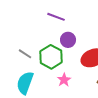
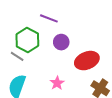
green hexagon: (51, 57) -> (27, 40), moved

